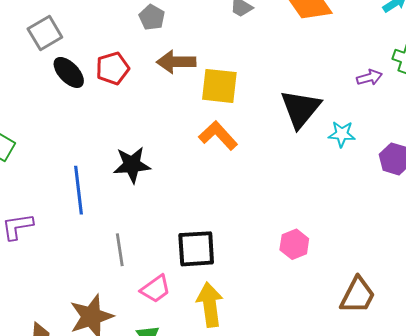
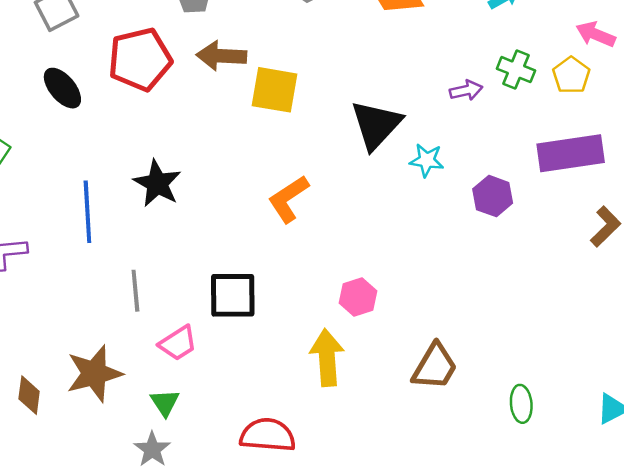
red pentagon: (113, 68) -> (140, 59), size x1.5
black ellipse: (69, 72) -> (62, 88), moved
orange L-shape: (218, 135) -> (288, 199), moved, turned -84
black star: (132, 165) -> (157, 183), turned 30
yellow arrow: (210, 305) -> (327, 358), moved

